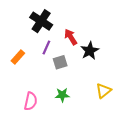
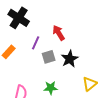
black cross: (41, 21) -> (19, 18), moved
black star: (90, 51) -> (70, 59), moved

